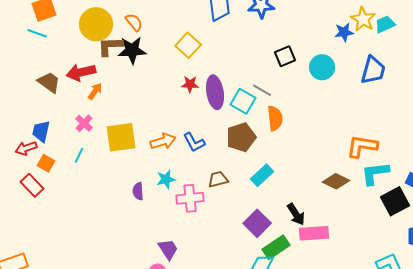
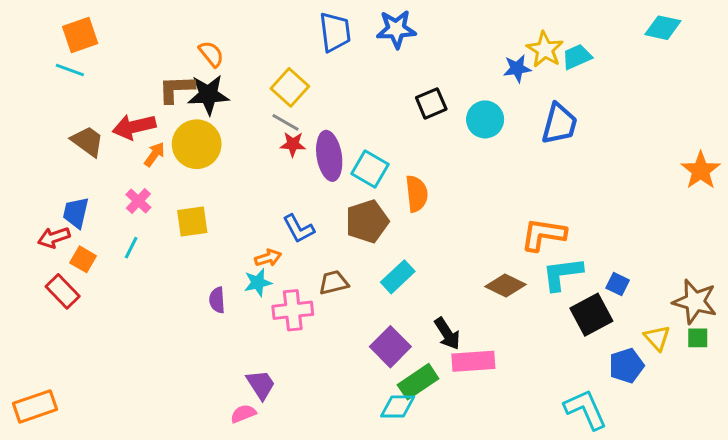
yellow circle: (96, 24) -> (197, 144), moved
gray line: (262, 90) -> (286, 122), moved
yellow square: (121, 137) -> (192, 221), size x0.7
orange arrow: (163, 141) -> (268, 258), moved, size x0.7

